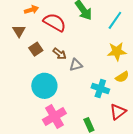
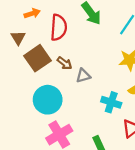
red semicircle: (55, 22) -> (59, 27), turned 65
brown square: (36, 49) -> (37, 58), size x1.6

